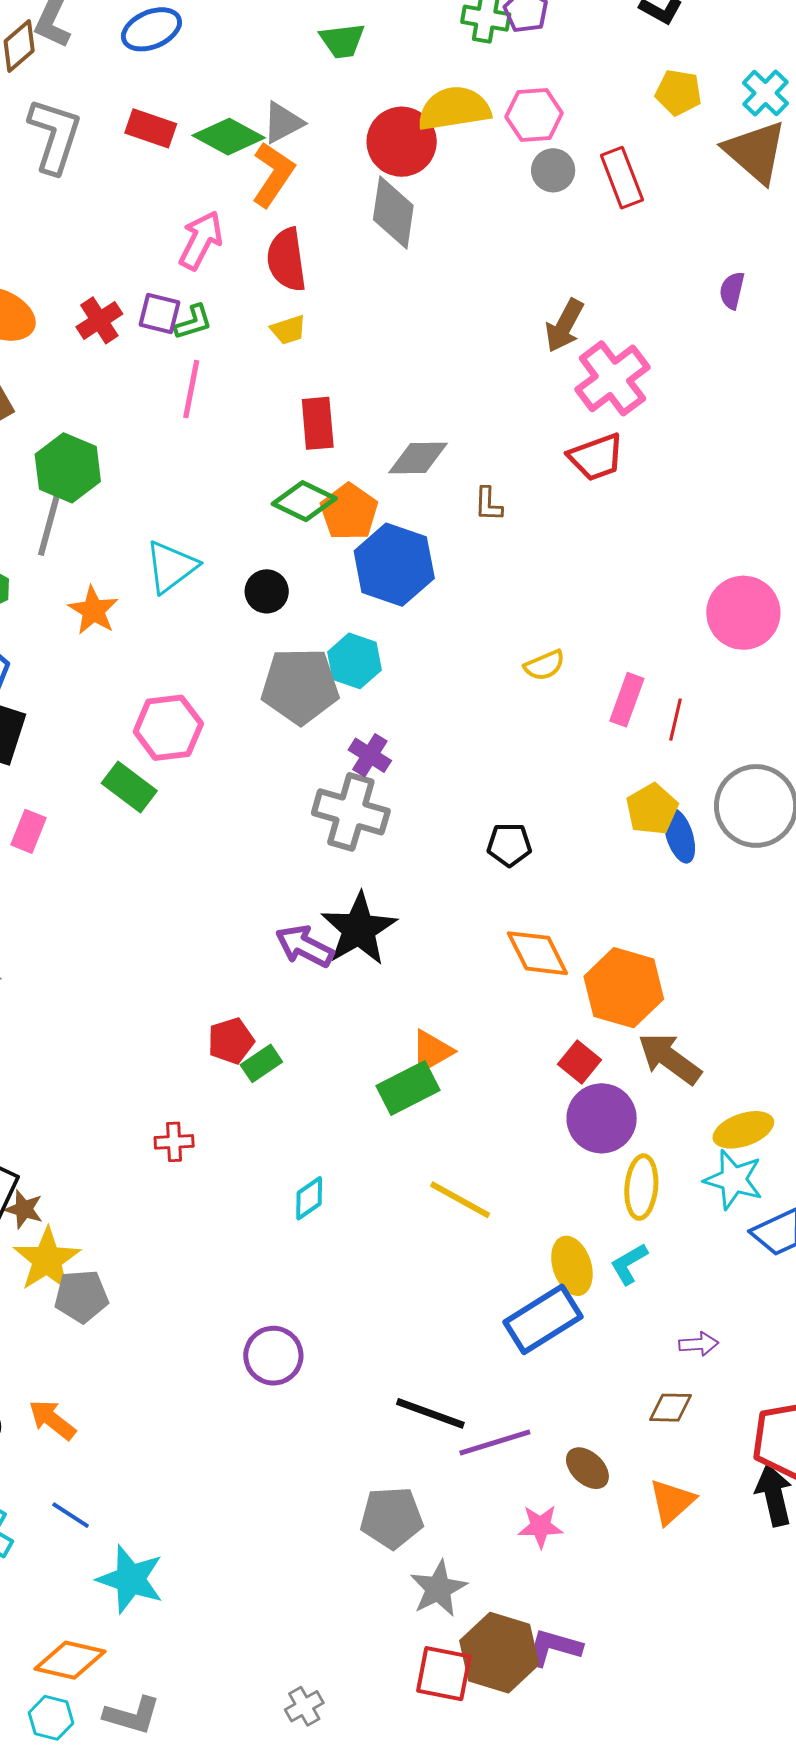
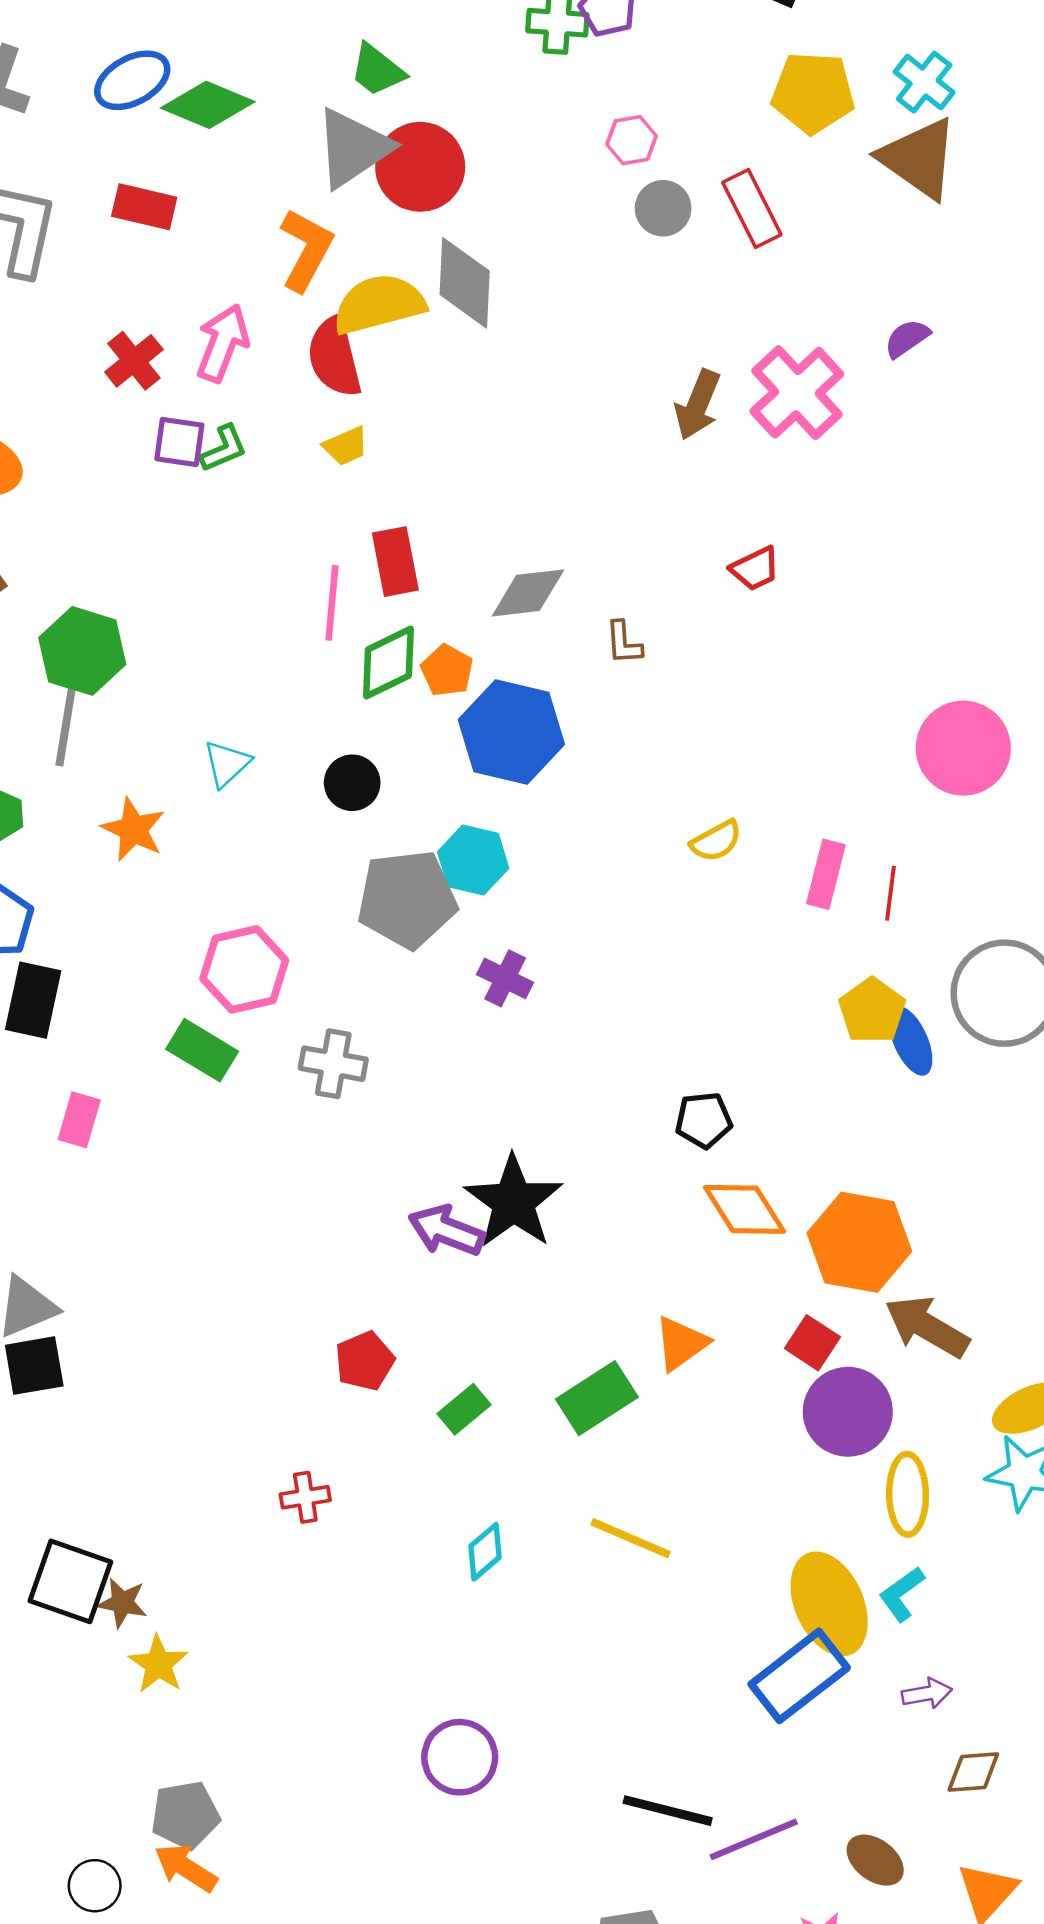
green trapezoid: (342, 41) -> (377, 70), turned 51
yellow pentagon: (678, 93) -> (813, 93), size x1.4
yellow semicircle: (454, 109) -> (379, 304), moved
pink hexagon: (534, 115) -> (632, 140), size x0.7
gray triangle: (283, 123) -> (353, 148), moved, size x1.5
green diamond: (229, 137) -> (208, 105), moved
red circle: (402, 142) -> (420, 167), moved
purple semicircle: (732, 290) -> (907, 338), turned 48
red cross: (99, 320) -> (134, 361), moved
pink cross: (612, 378) -> (797, 393), moved
pink line: (191, 389) -> (332, 603), moved
red trapezoid: (596, 457) -> (755, 569), size x0.7
green diamond: (304, 501) -> (388, 663), turned -46
orange pentagon: (349, 512) -> (447, 670), size x0.7
cyan triangle: (171, 567) -> (227, 764), size x0.7
gray cross: (351, 812) -> (333, 1064), moved, size x0.7
black pentagon: (509, 845) -> (704, 1120), moved
orange triangle: (432, 1051) -> (681, 1343), moved
green rectangle: (261, 1063) -> (464, 1409), moved
yellow line: (460, 1200) -> (631, 1538), moved
yellow star: (47, 1260) -> (158, 1664), size x0.7
yellow ellipse: (572, 1266) -> (829, 1604), size x1.4
gray pentagon: (81, 1296) -> (185, 1815), moved
purple arrow: (699, 1344) -> (927, 1694), moved

